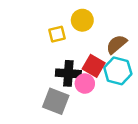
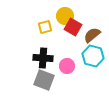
red square: (94, 66) -> (73, 27), moved
black cross: (68, 73) -> (43, 58), moved

